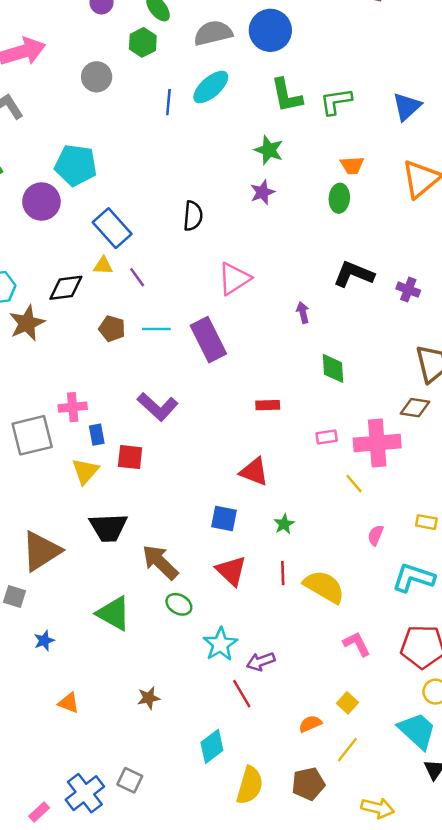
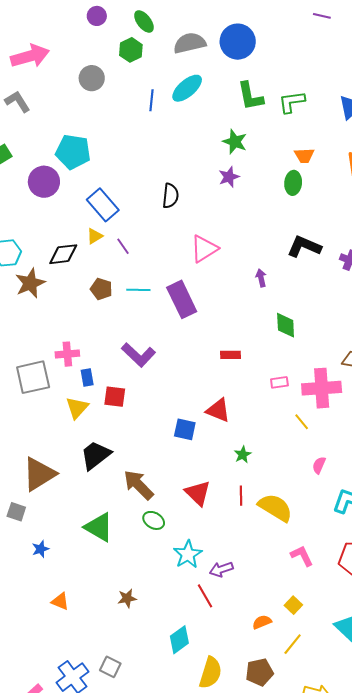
yellow triangle: (103, 266) -> (95, 236), turned -36
blue square: (224, 518) -> (185, 429), moved
black trapezoid: (108, 527) -> (96, 455), turned 144

